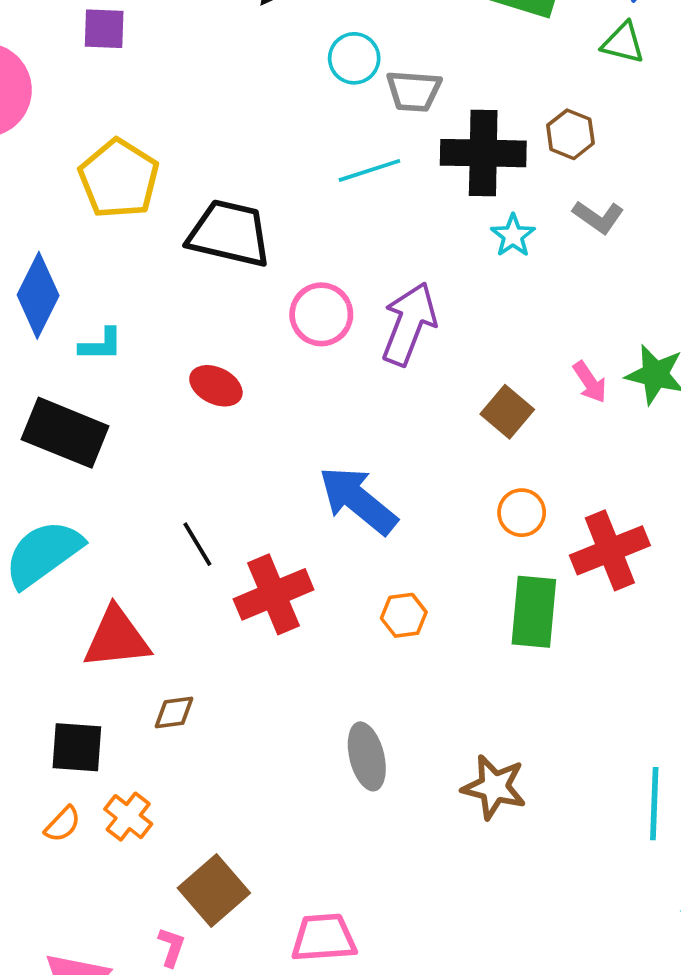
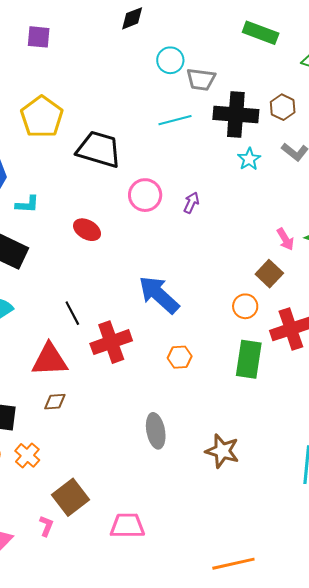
purple arrow: (409, 324) -> (191, 203), size x0.5
brown square: (507, 412) -> (269, 274), moved
red triangle: (117, 638) -> (50, 360), moved

